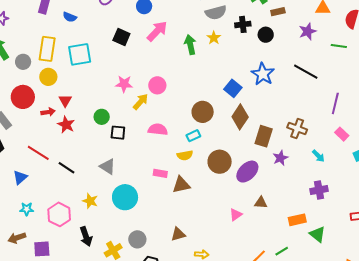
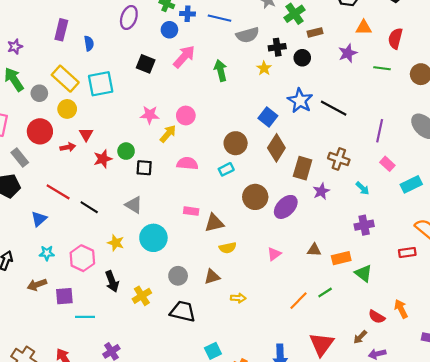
blue semicircle: (70, 17) -> (89, 43), turned -120
yellow star: (214, 38) -> (264, 68), moved
yellow rectangle: (47, 49) -> (65, 79), turned -55
black line: (306, 72) -> (334, 108), moved
red star: (66, 125) -> (103, 159), moved, turned 30
yellow semicircle: (185, 155) -> (228, 248), moved
brown triangle: (261, 203) -> (314, 250), moved
gray circle: (137, 239) -> (178, 276), moved

